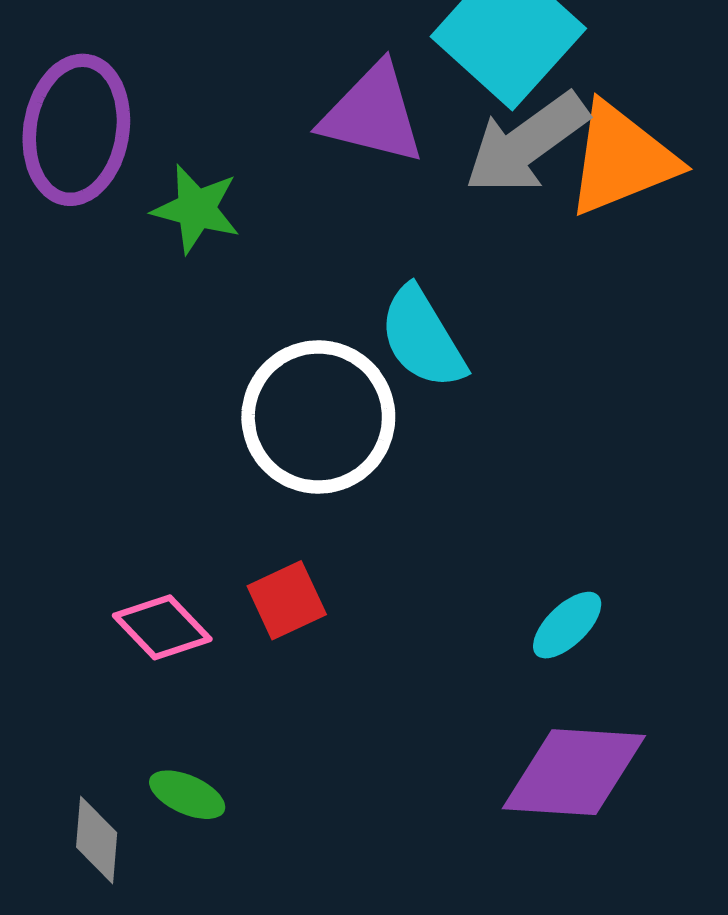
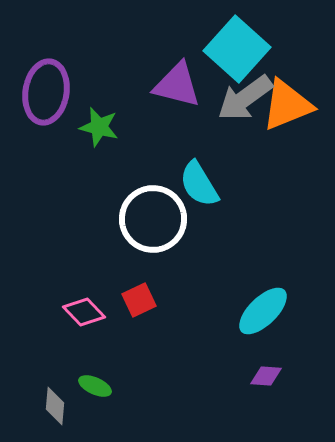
cyan ellipse: (567, 625) -> (263, 311), size x1.6
purple diamond: (574, 772) -> (266, 376), size x0.5

